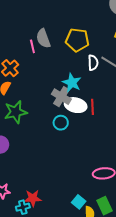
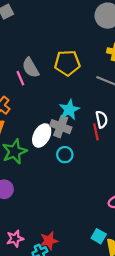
white semicircle: (93, 63) -> (102, 119), moved
cyan star: (72, 83) -> (69, 110), turned 30
white ellipse: (76, 105) -> (42, 135), moved, turned -65

